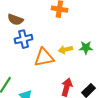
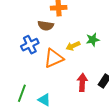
brown semicircle: (15, 20) -> (46, 26), moved

